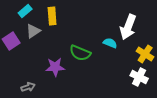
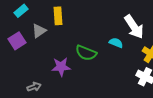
cyan rectangle: (25, 11) -> (21, 11), moved
white arrow: (128, 27) -> (134, 27), turned -55

